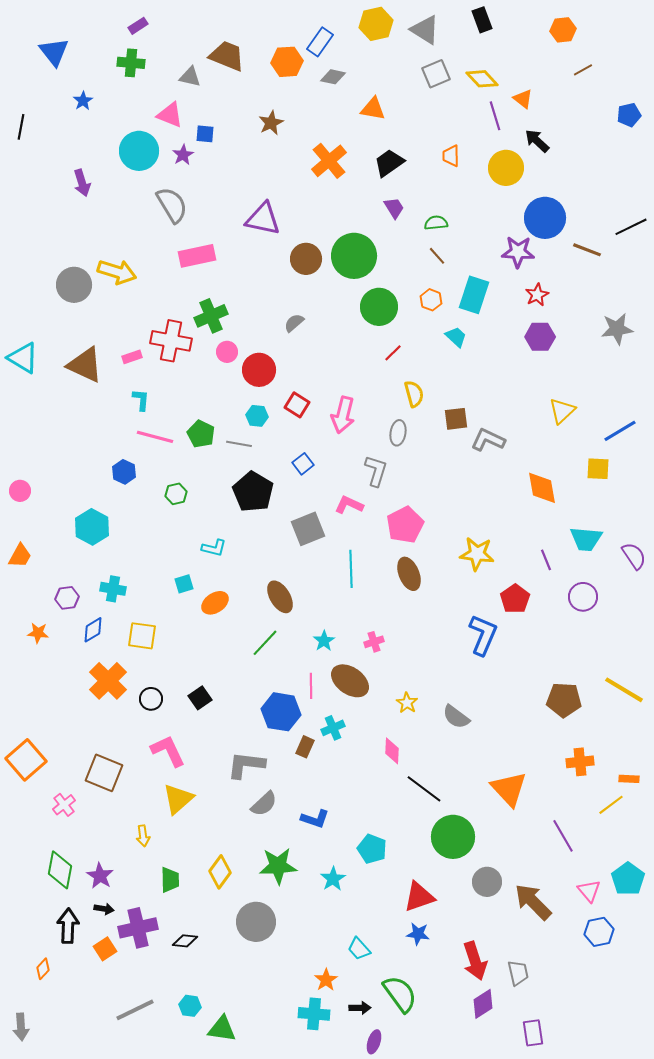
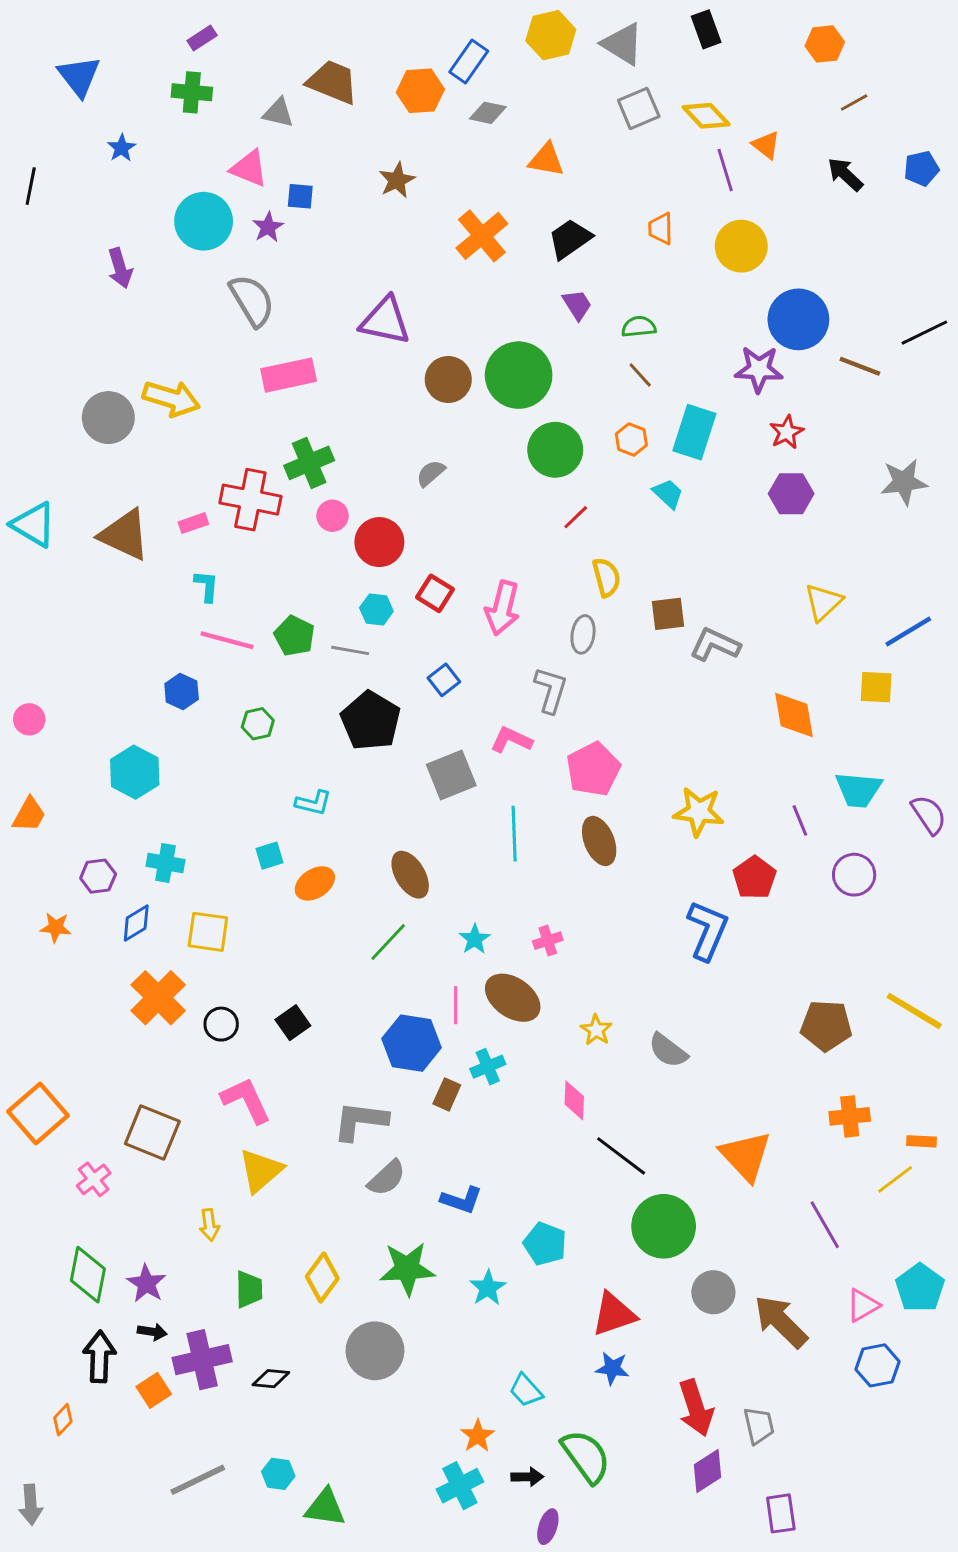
black arrow: (537, 141) -> (845, 174), moved
pink triangle: (589, 891) -> (863, 1305), turned 40
cyan cross: (314, 1014) -> (460, 1486), turned -32

